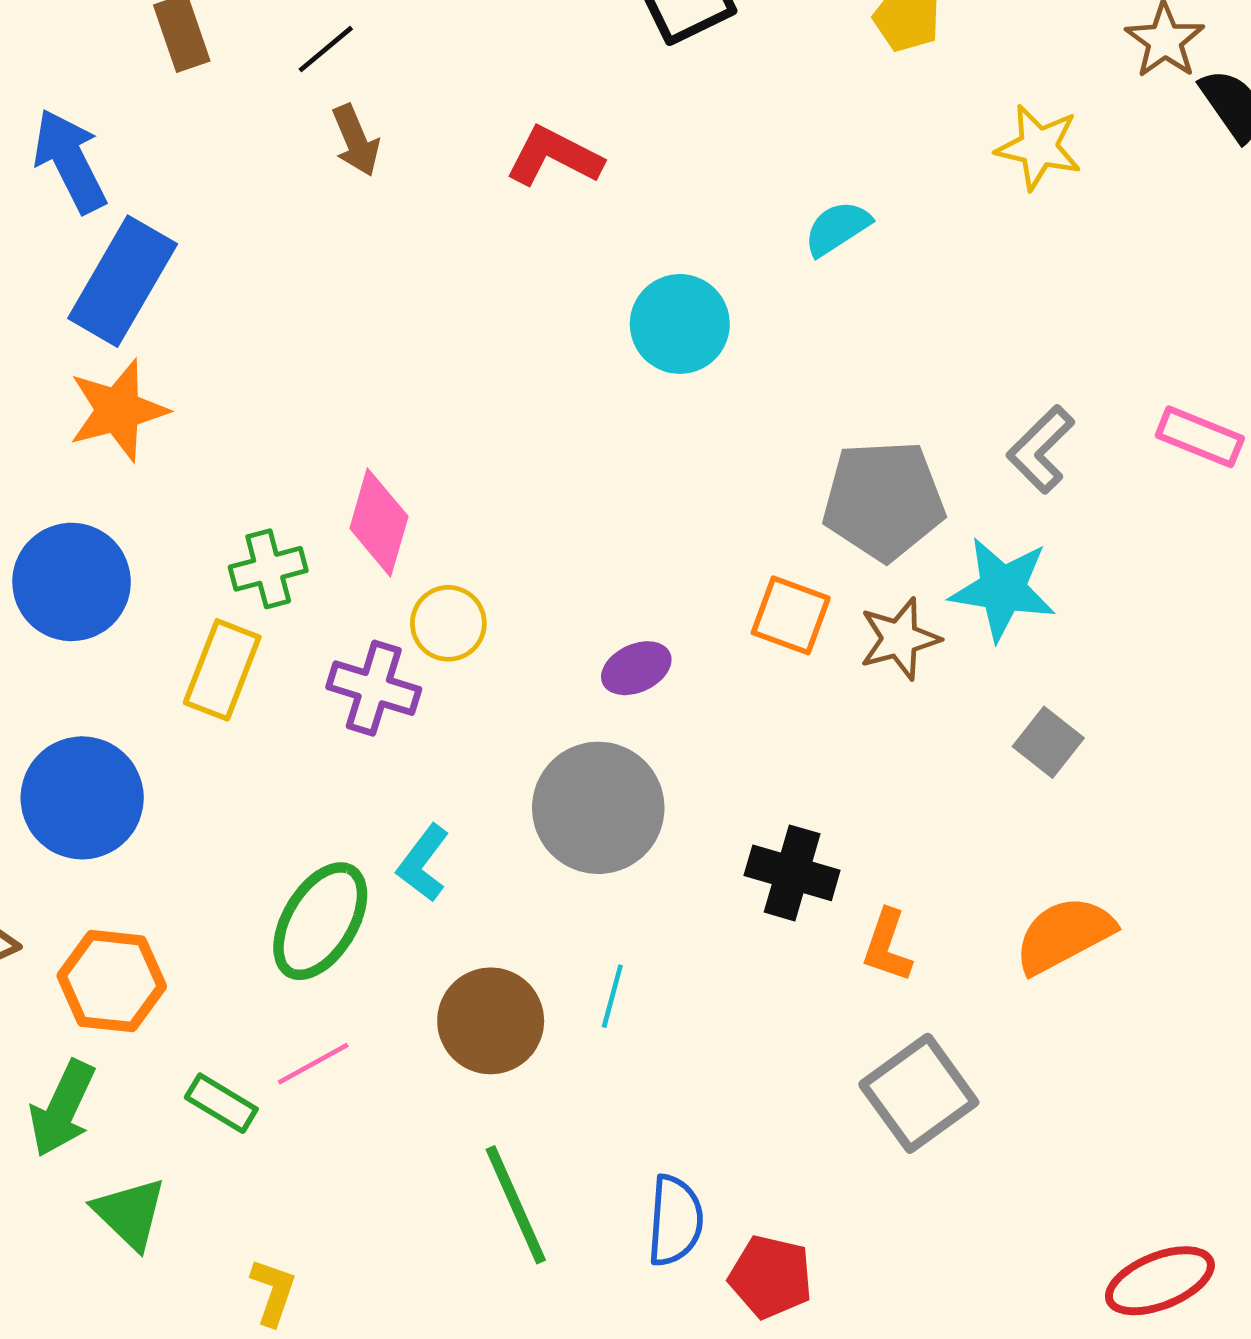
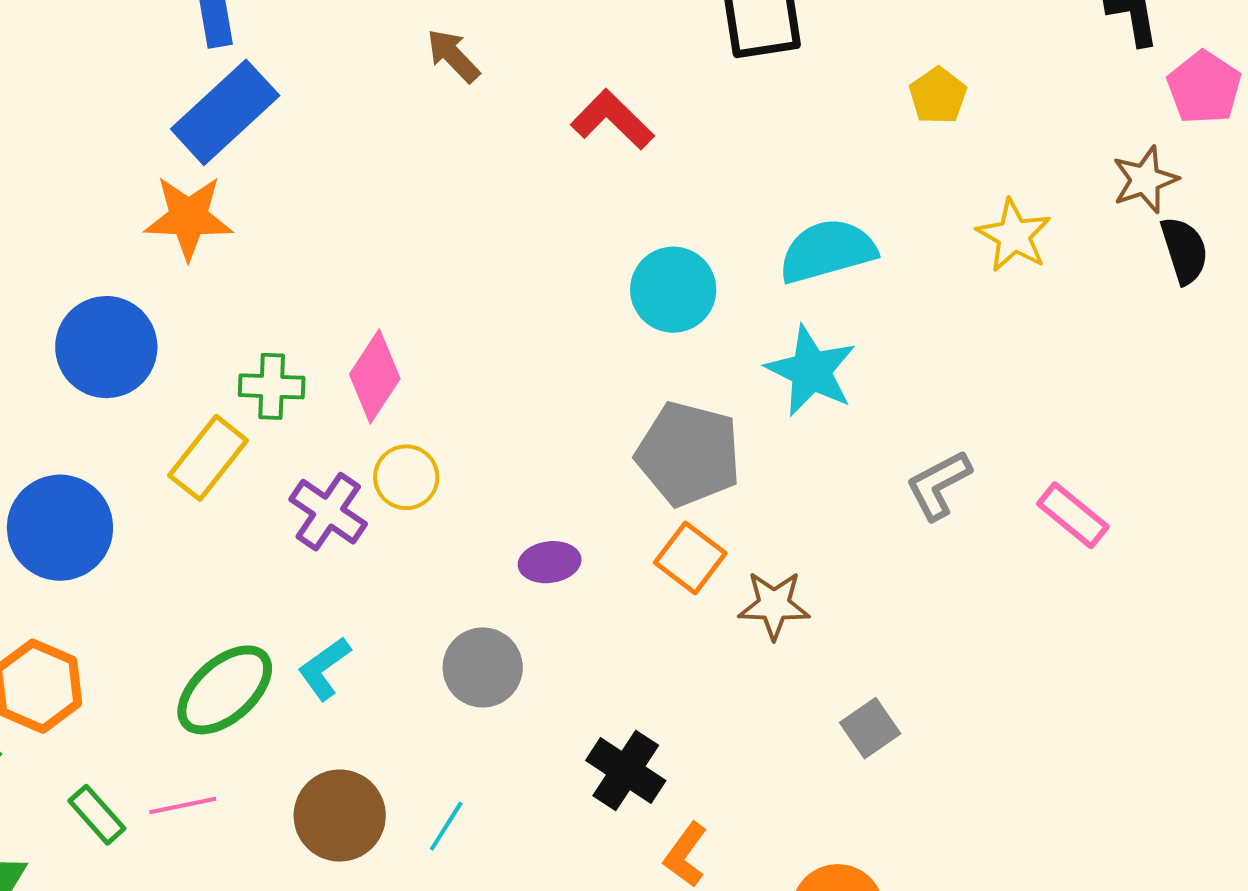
brown arrow: (356, 140) -> (453, 56), turned 142
cyan semicircle: (837, 228) -> (827, 251), size x1.6
gray pentagon: (884, 500) -> (688, 454), moved
cyan star: (1003, 589) -> (811, 371), moved
gray circle: (598, 808) -> (483, 667), size x0.7

